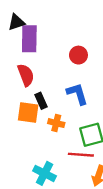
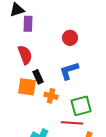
purple rectangle: (29, 39) -> (28, 24), size x0.7
blue L-shape: (77, 94) -> (69, 71), turned -90

